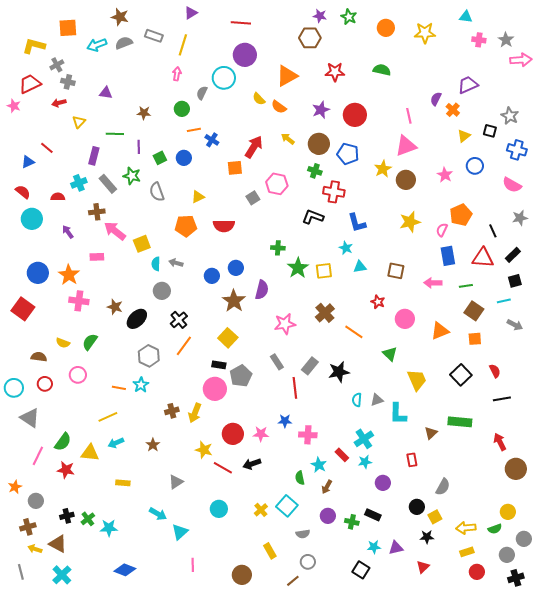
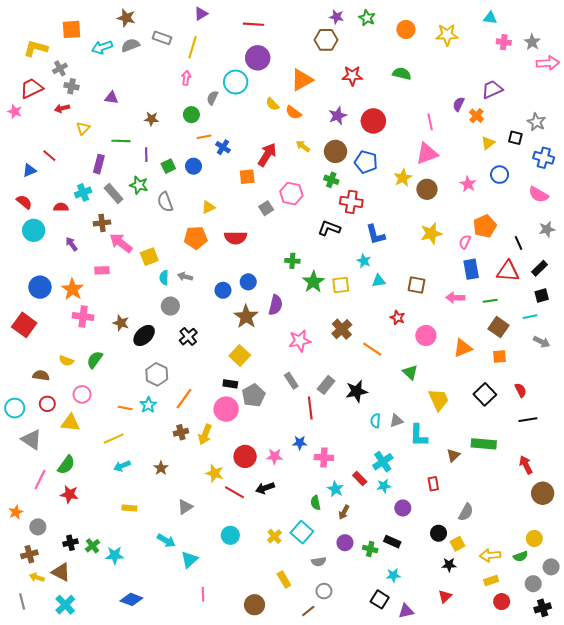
orange line: (184, 346) -> (184, 399), moved
yellow triangle: (90, 453) -> (70, 423), moved
purple triangle: (396, 548) -> (406, 611), moved

